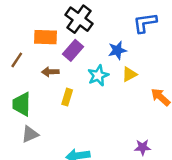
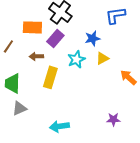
yellow rectangle: (67, 97) -> (50, 77), size x1.5

